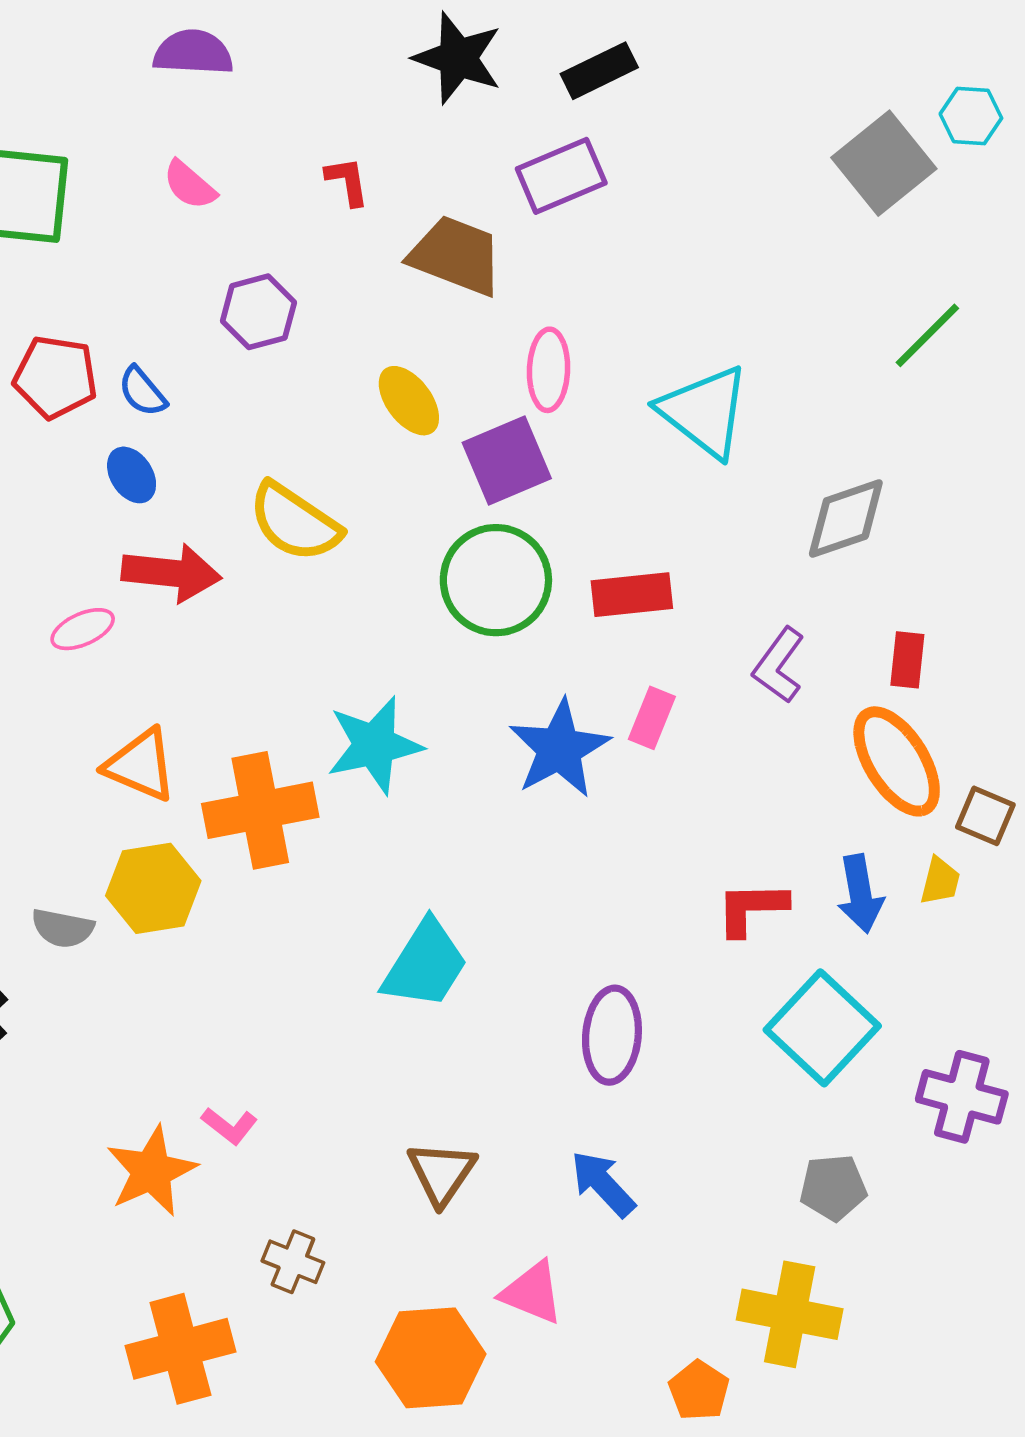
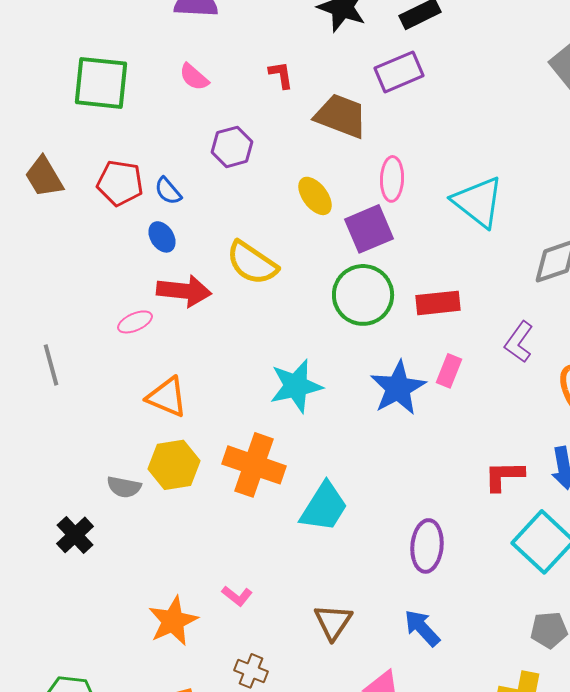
orange cross: (260, 810) -> (254, 465), moved, turned 30
pink L-shape: (229, 1126) -> (237, 596), moved

